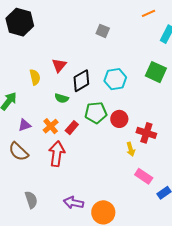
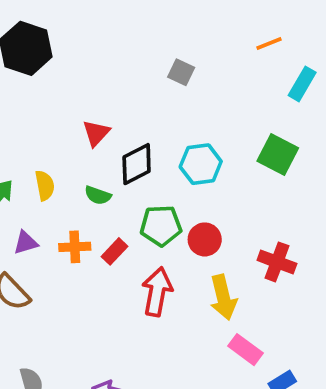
yellow semicircle: (35, 77) -> (45, 185), moved
orange cross: (51, 126) -> (75, 247), turned 35
red cross: (146, 133) -> (277, 262), moved
yellow arrow: (131, 149) -> (223, 297), size x1.6
red arrow: (57, 154) -> (157, 292), moved

